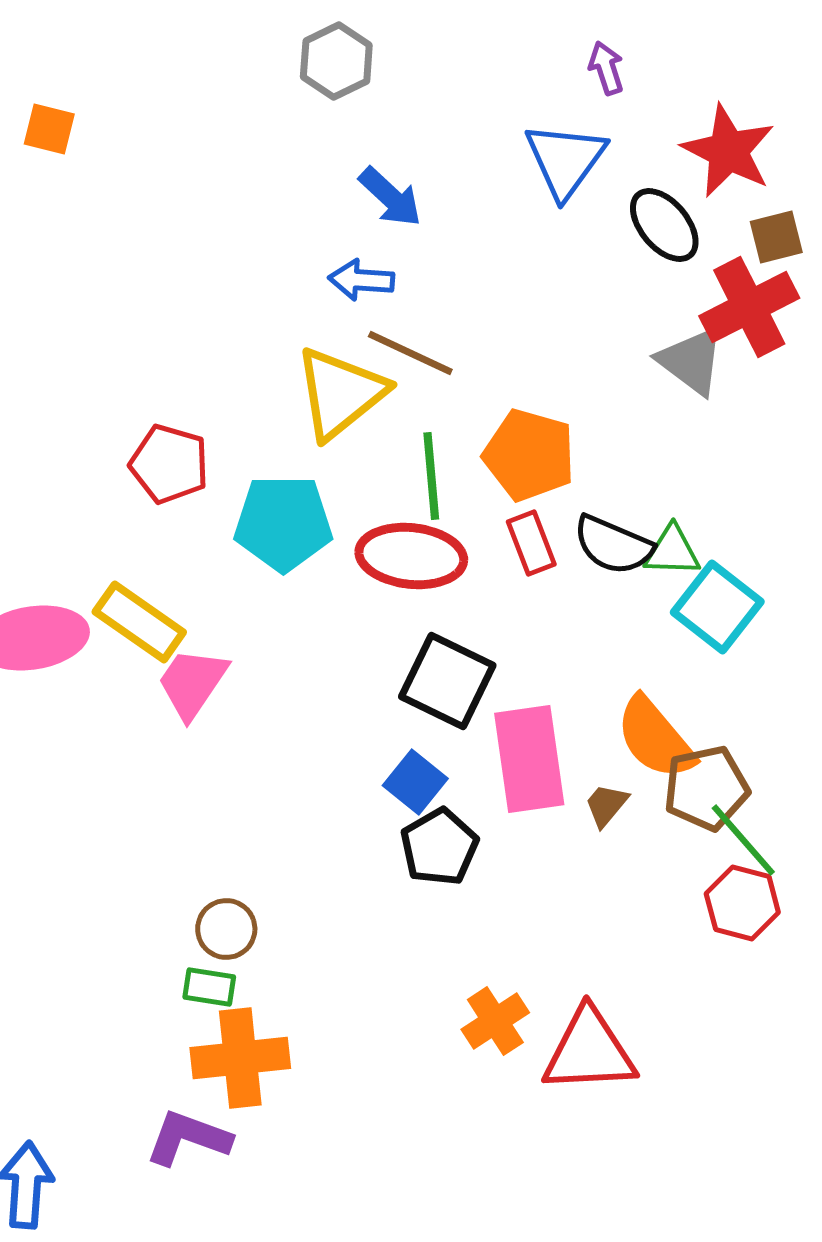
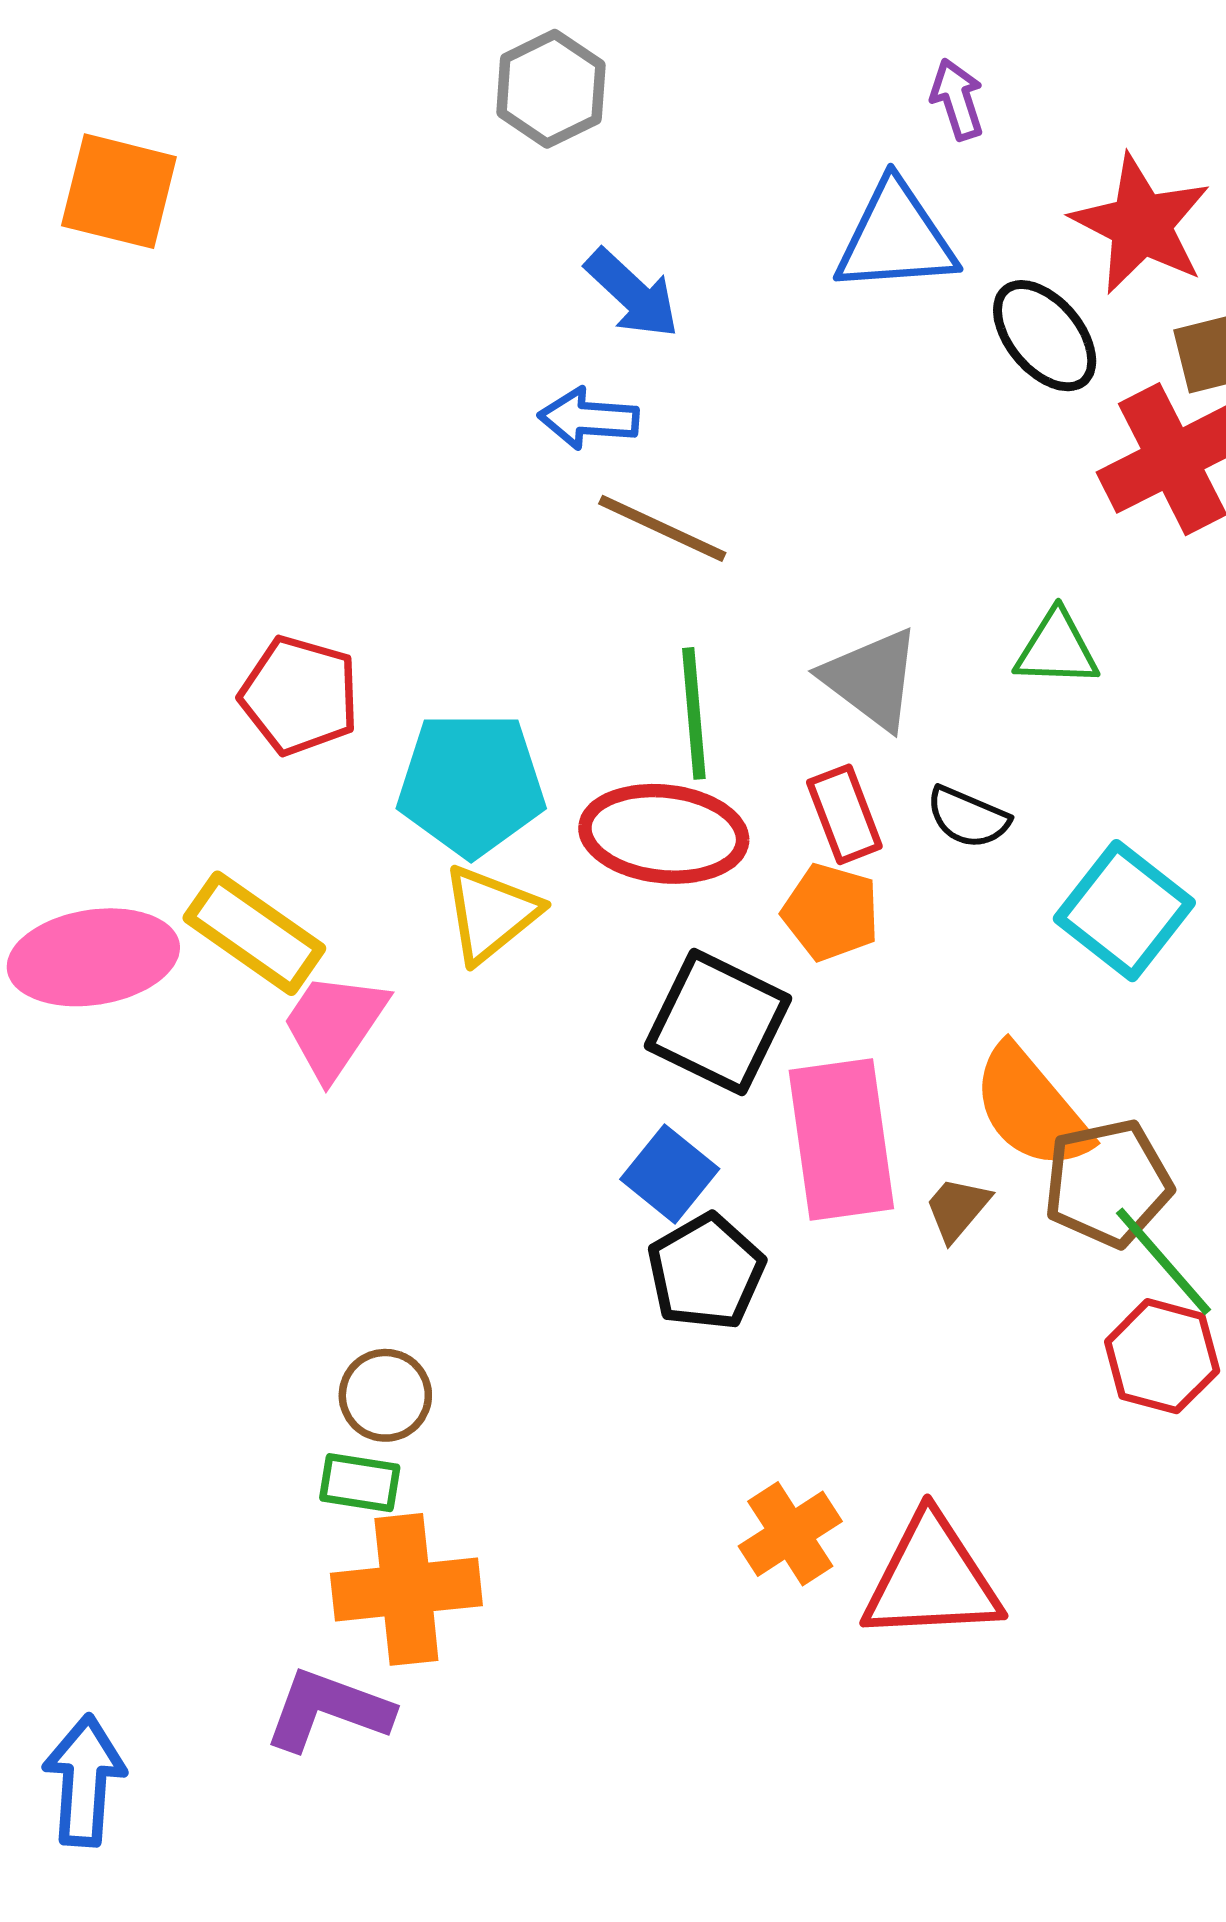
orange square: (49, 129) -> (119, 191), size x1.5
blue triangle: (565, 160) -> (896, 238), turned 50
gray triangle: (691, 361) -> (872, 679), moved
yellow triangle: (340, 393) -> (491, 914), moved, size x0.7
orange pentagon: (529, 455) -> (831, 912), moved, size x0.7
black semicircle: (613, 545) -> (968, 817), size x0.7
green triangle: (672, 551) -> (1057, 649), moved

